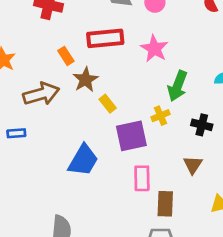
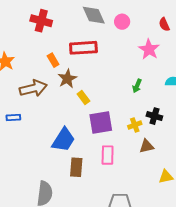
pink star: (154, 49) -> (149, 49), moved
green arrow: (178, 86) -> (137, 86), size x0.6
yellow cross: (160, 116) -> (135, 125), moved
brown triangle: (193, 165) -> (147, 146), turned 42
brown rectangle: (165, 204) -> (76, 167), moved

